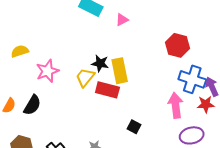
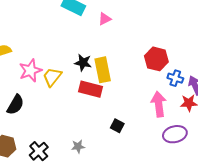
red hexagon: (177, 45) -> (156, 59), moved
yellow trapezoid: (85, 77) -> (52, 77), moved
blue cross: (192, 79) -> (175, 78), size x0.6

